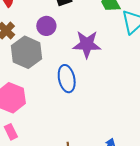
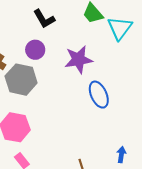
blue ellipse: (67, 79) -> (99, 95), moved

